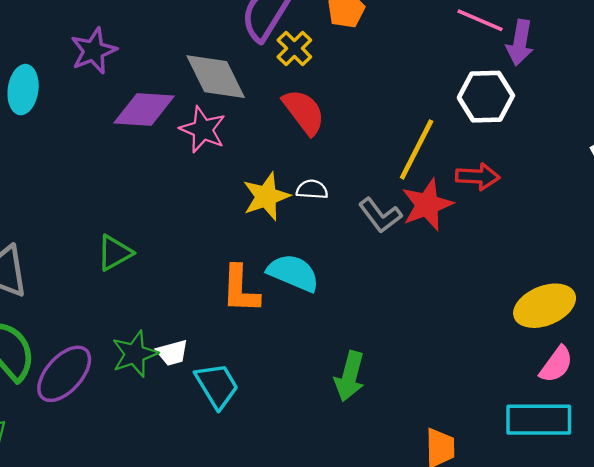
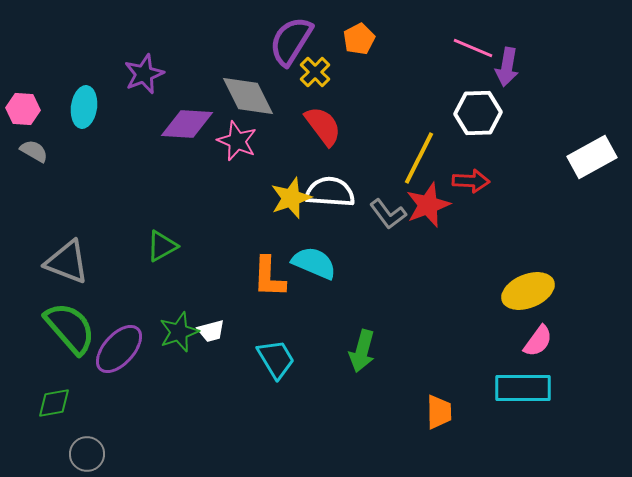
white semicircle: (312, 189) -> (330, 192), size x1.8
cyan trapezoid: (217, 386) -> (276, 359), moved

